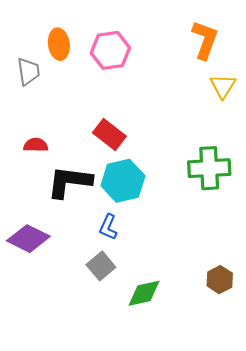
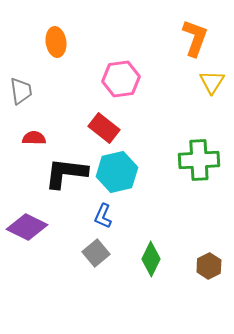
pink hexagon: (110, 50) -> (121, 79), moved
gray trapezoid: (28, 71) -> (21, 91), moved
green diamond: (144, 293) -> (151, 259), moved, turned -52

